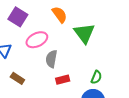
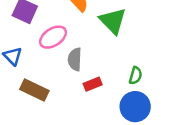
brown rectangle: (17, 78) -> (34, 90), size x1.5

